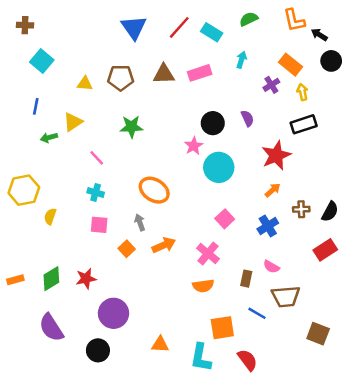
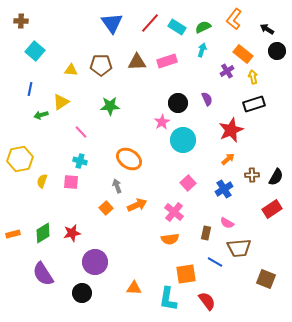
green semicircle: (249, 19) -> (203, 27), moved
orange L-shape: (294, 20) -> (234, 19), moved, turned 50
pink square: (99, 225) -> (71, 182), moved

